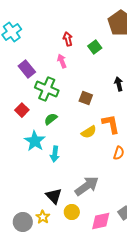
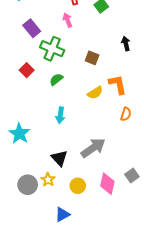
cyan star: (35, 141) -> (19, 134), moved
yellow circle: (72, 212) -> (78, 186), moved
pink diamond: (101, 221) -> (107, 184), turned -65

